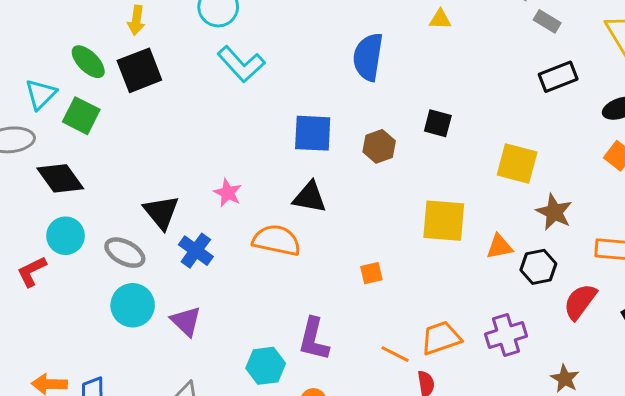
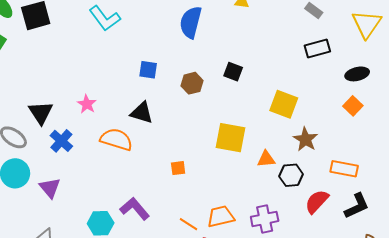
blue square: (313, 133) -> (148, 70), size x0.7
purple L-shape: (314, 339) -> (135, 209), turned 120

